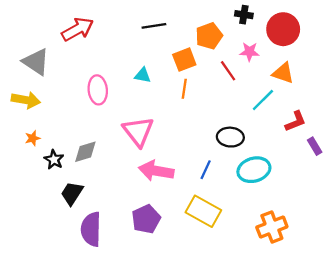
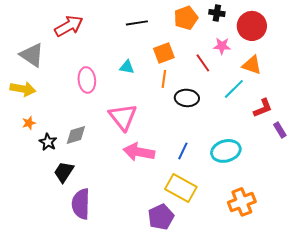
orange pentagon: (209, 36) -> (186, 18), moved
black ellipse: (230, 137) -> (187, 98), moved
purple pentagon: (146, 219) -> (161, 217), moved

